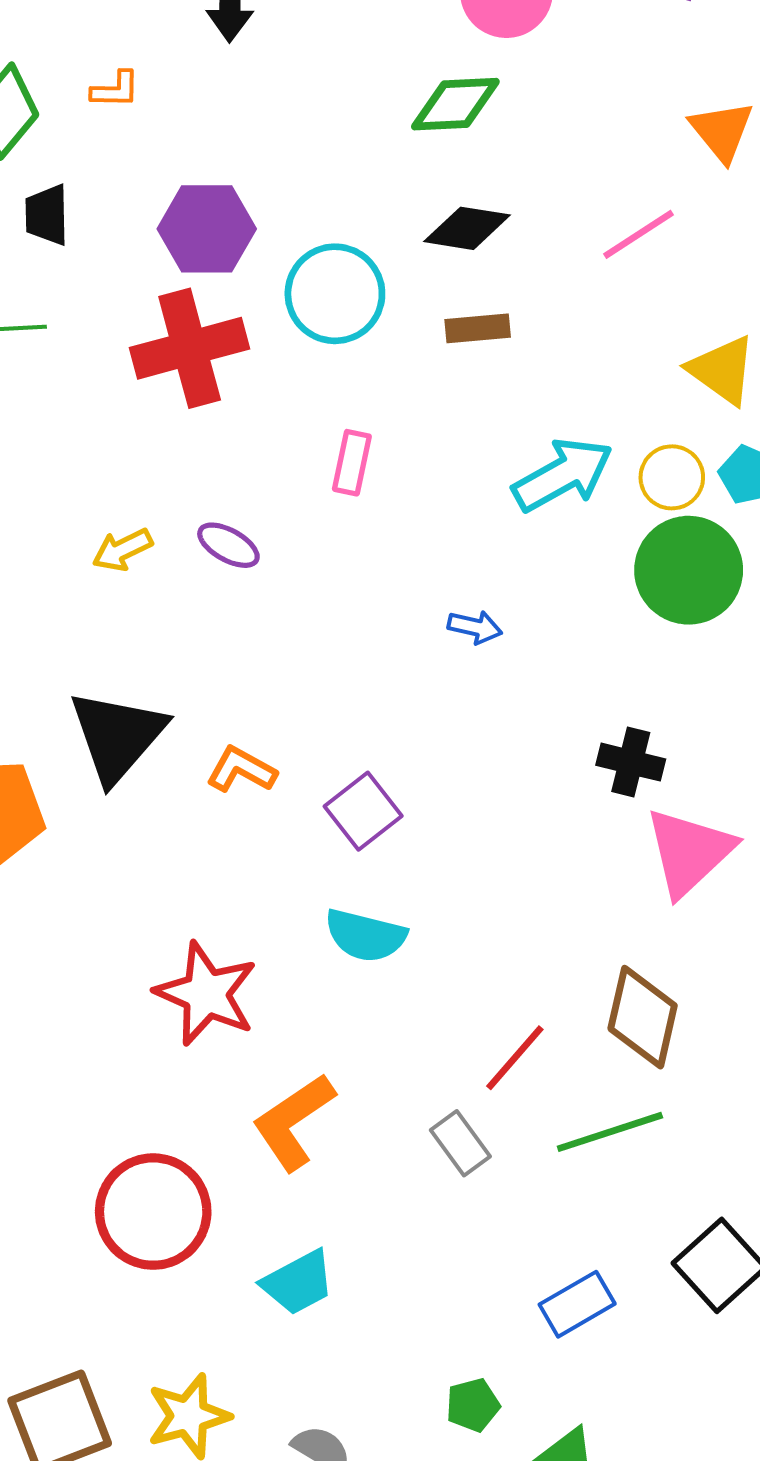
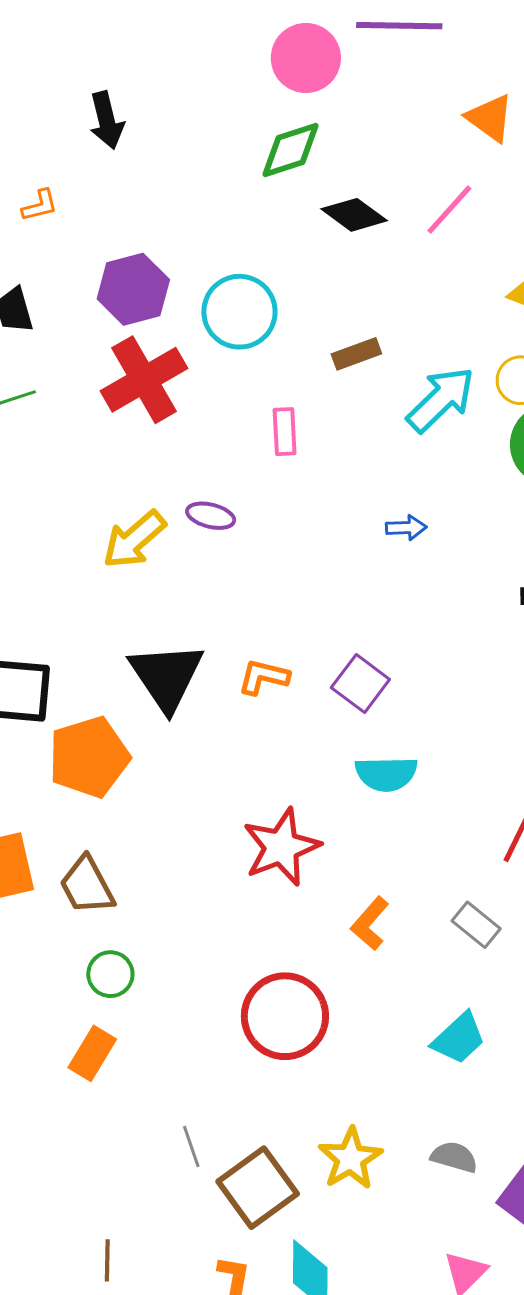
black diamond: (467, 228) -> (354, 215), moved, turned 42
brown rectangle: (478, 328) -> (356, 354), moved
yellow arrow: (122, 550) -> (134, 540), size x1.5
red star: (206, 994) -> (281, 847), turned -30
orange L-shape: (294, 1122) -> (370, 924), size x0.7
gray rectangle: (460, 1143) -> (476, 925), moved
cyan trapezoid: (298, 1282) -> (459, 1038), moved

